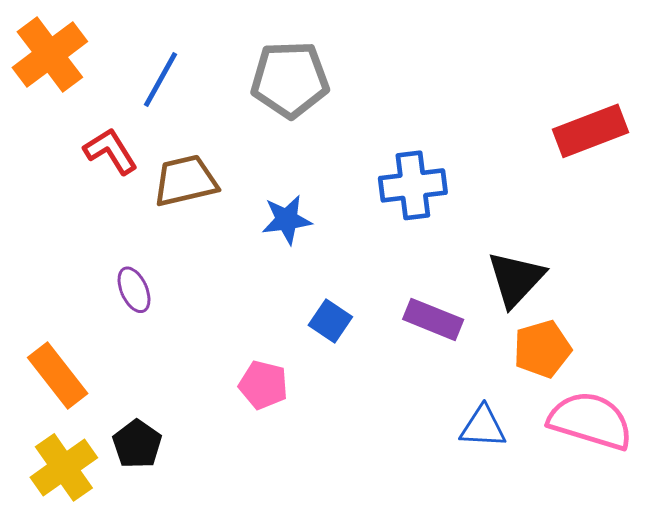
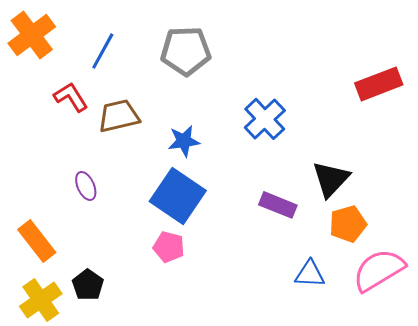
blue cross: (413, 185) -> (265, 119), turned -36
blue square: (330, 321) -> (178, 196), moved, size x2.0
pink semicircle: (591, 421) -> (379, 270), turned -48

